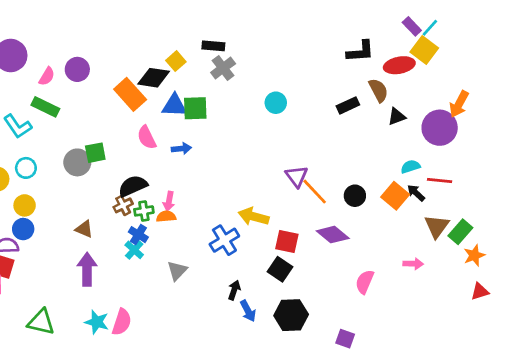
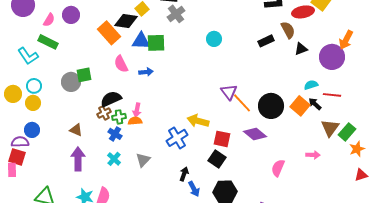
black circle: (355, 196) -> (271, 106), size x1.6
yellow circle: (25, 205) -> (33, 103), moved
cyan cross: (134, 250) -> (114, 159), moved

